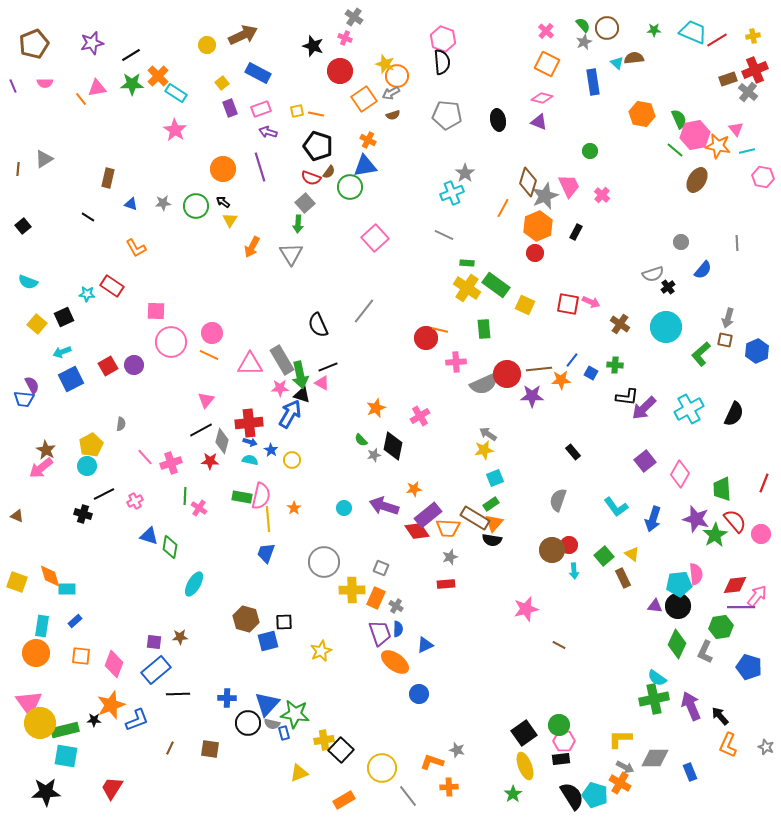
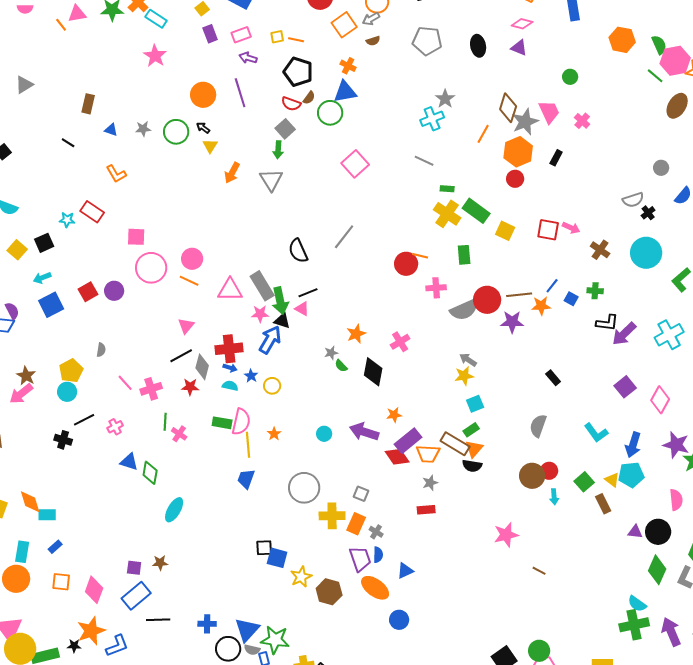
gray star: (374, 455) -> (331, 353), moved
cyan pentagon: (679, 584) -> (631, 475), moved
brown hexagon: (246, 619) -> (329, 592), moved
blue square: (268, 641) -> (277, 558), moved, turned 30

